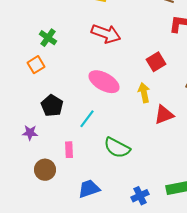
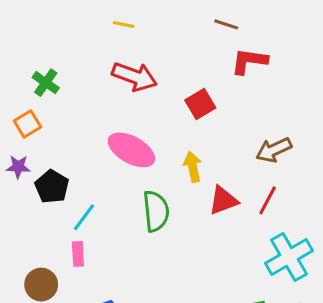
red square: (156, 62) -> (200, 104), moved
cyan line: (87, 119) -> (84, 217), moved
purple star: (30, 133) -> (18, 167), moved
green semicircle: (117, 148) -> (156, 211), moved, turned -124

